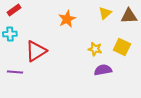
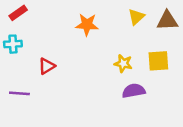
orange star: (67, 19) -> (87, 25), turned 30
yellow square: (122, 47) -> (158, 61), turned -30
red triangle: (36, 51) -> (47, 66), size x0.6

